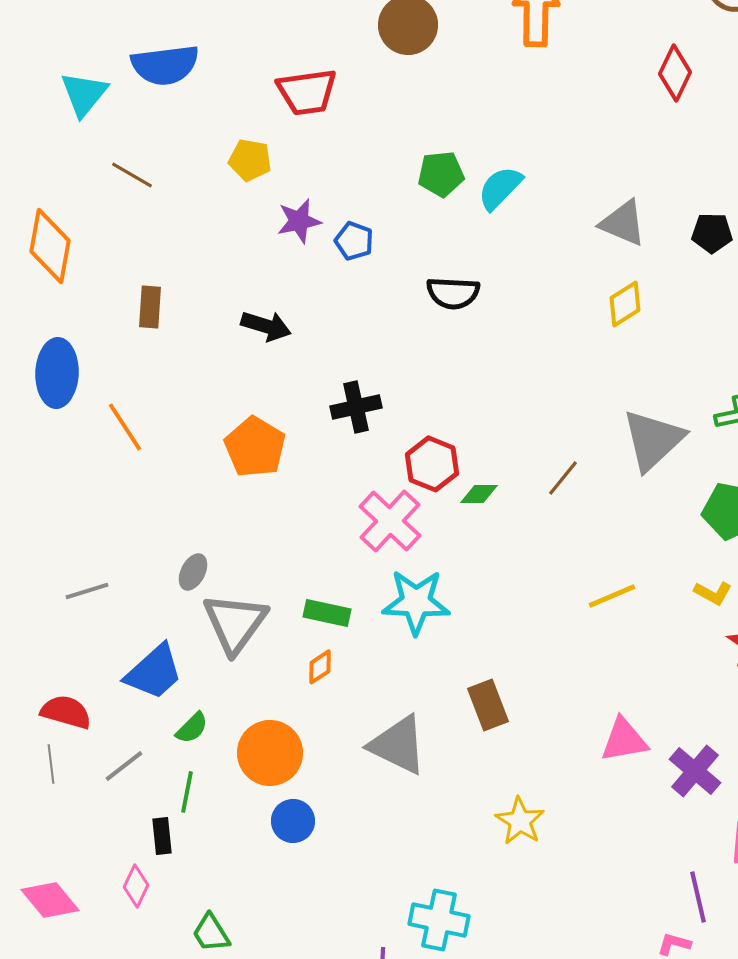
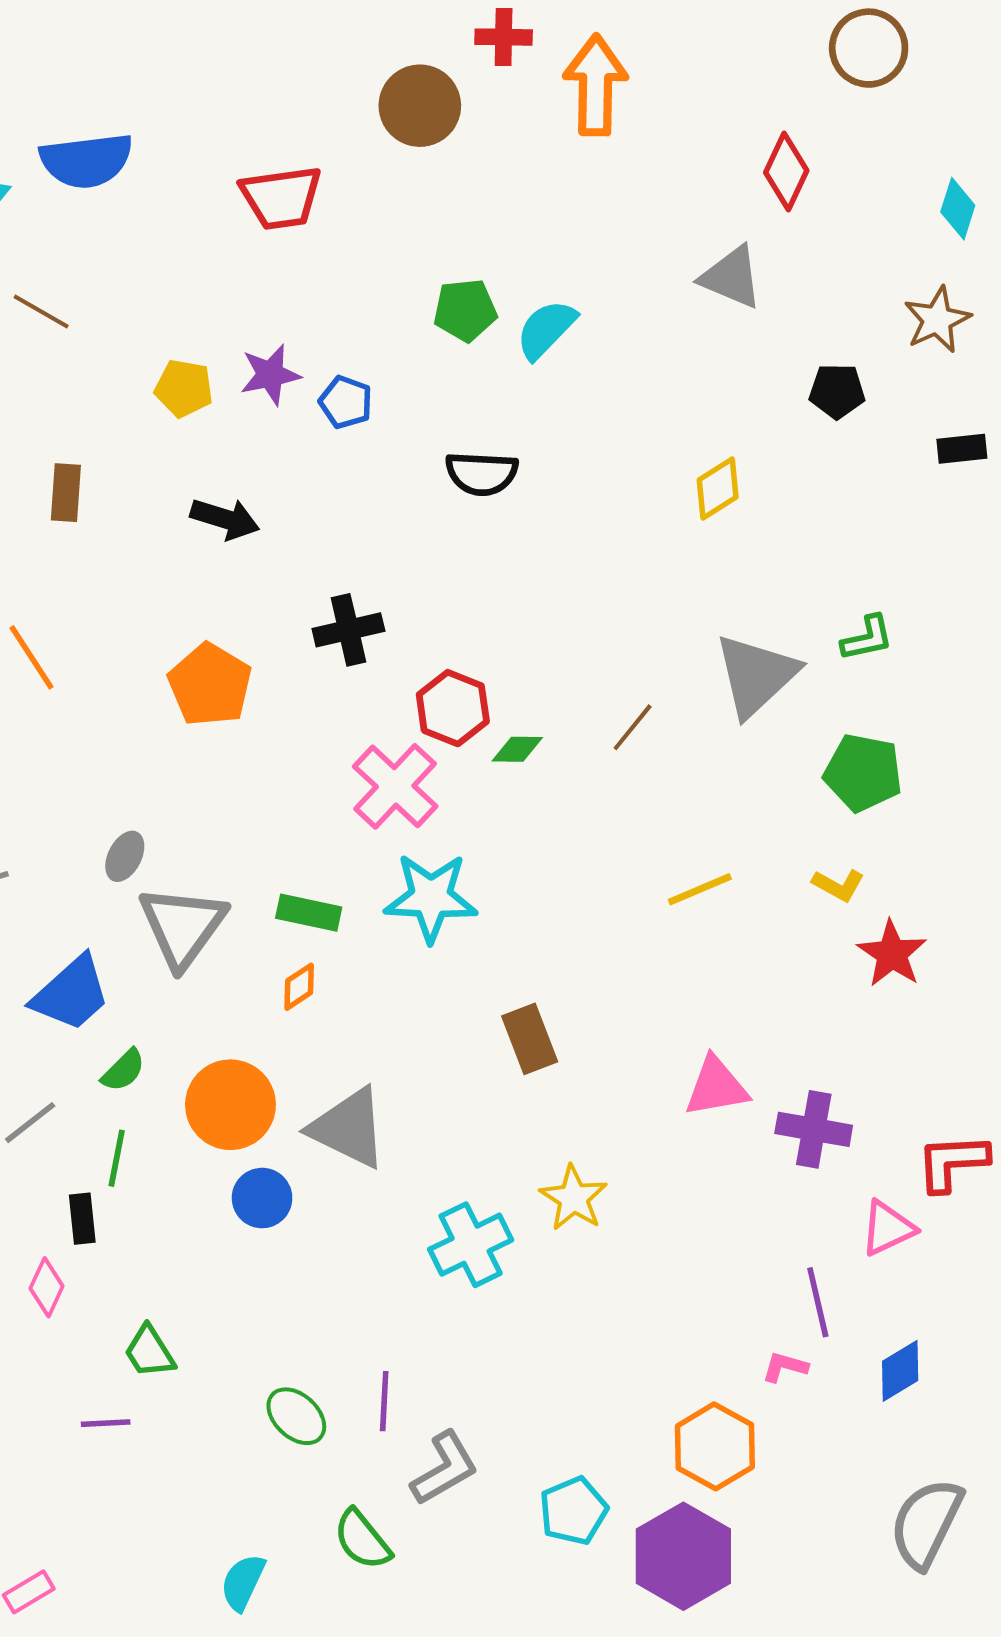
yellow pentagon: (250, 160) -> (184, 388), moved
gray triangle: (623, 223) -> (731, 277), moved
gray triangle: (398, 745) -> (348, 1128), moved
purple cross: (695, 771) -> (814, 1129), turned -30
cyan cross: (439, 920) -> (471, 1245), moved, turned -38

